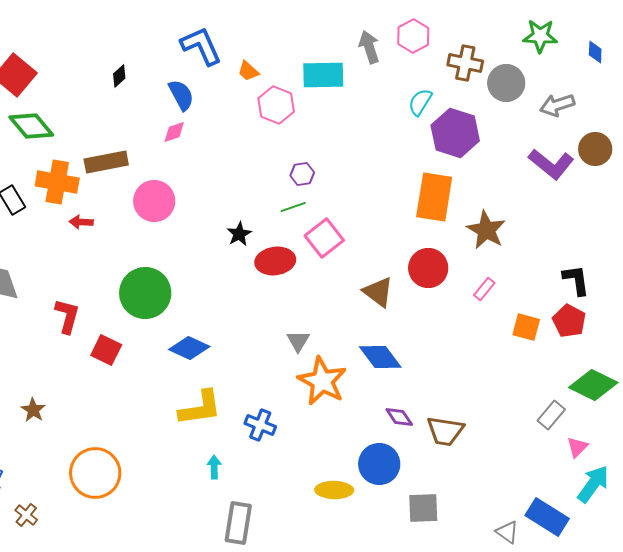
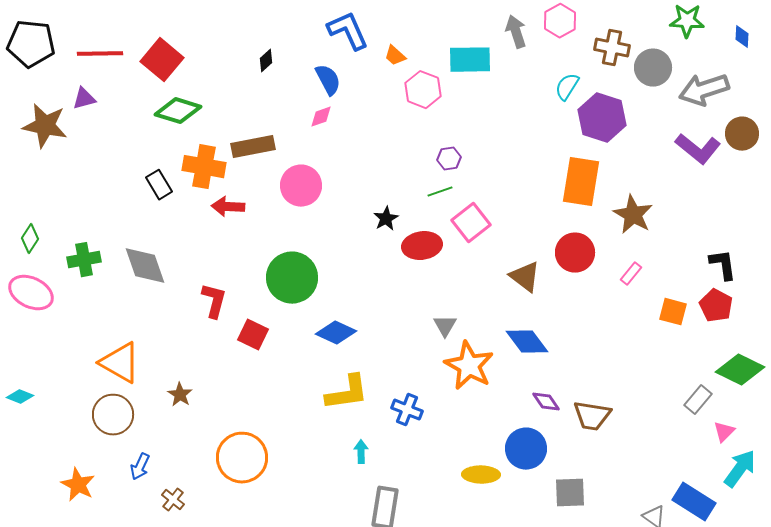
gray arrow: (557, 105) -> (704, 90), size x1.4
green diamond: (31, 126) -> (178, 111), turned -33
red arrow: (81, 222) -> (228, 207), size x1.4

